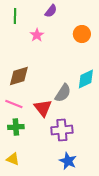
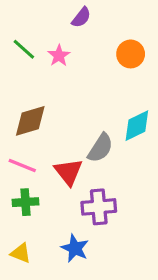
green line: (15, 16) -> (24, 49), moved, turned -49
blue star: (68, 161) -> (75, 248), moved

